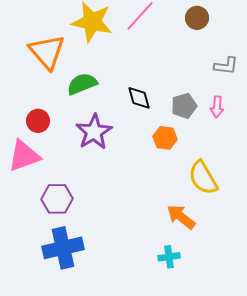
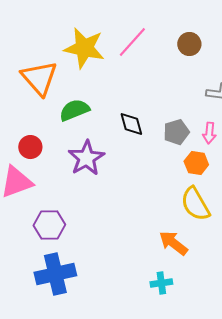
orange hexagon: (165, 138) -> (196, 163), moved

